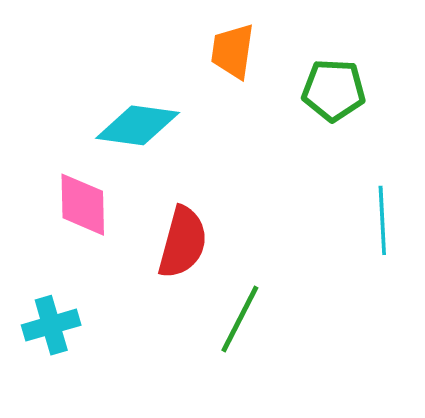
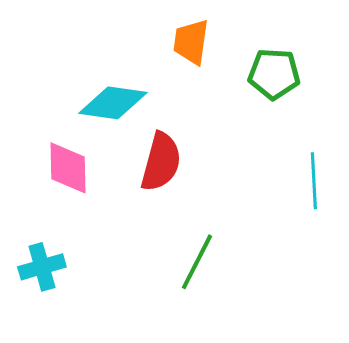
red semicircle: (183, 242) -> (161, 162), moved

